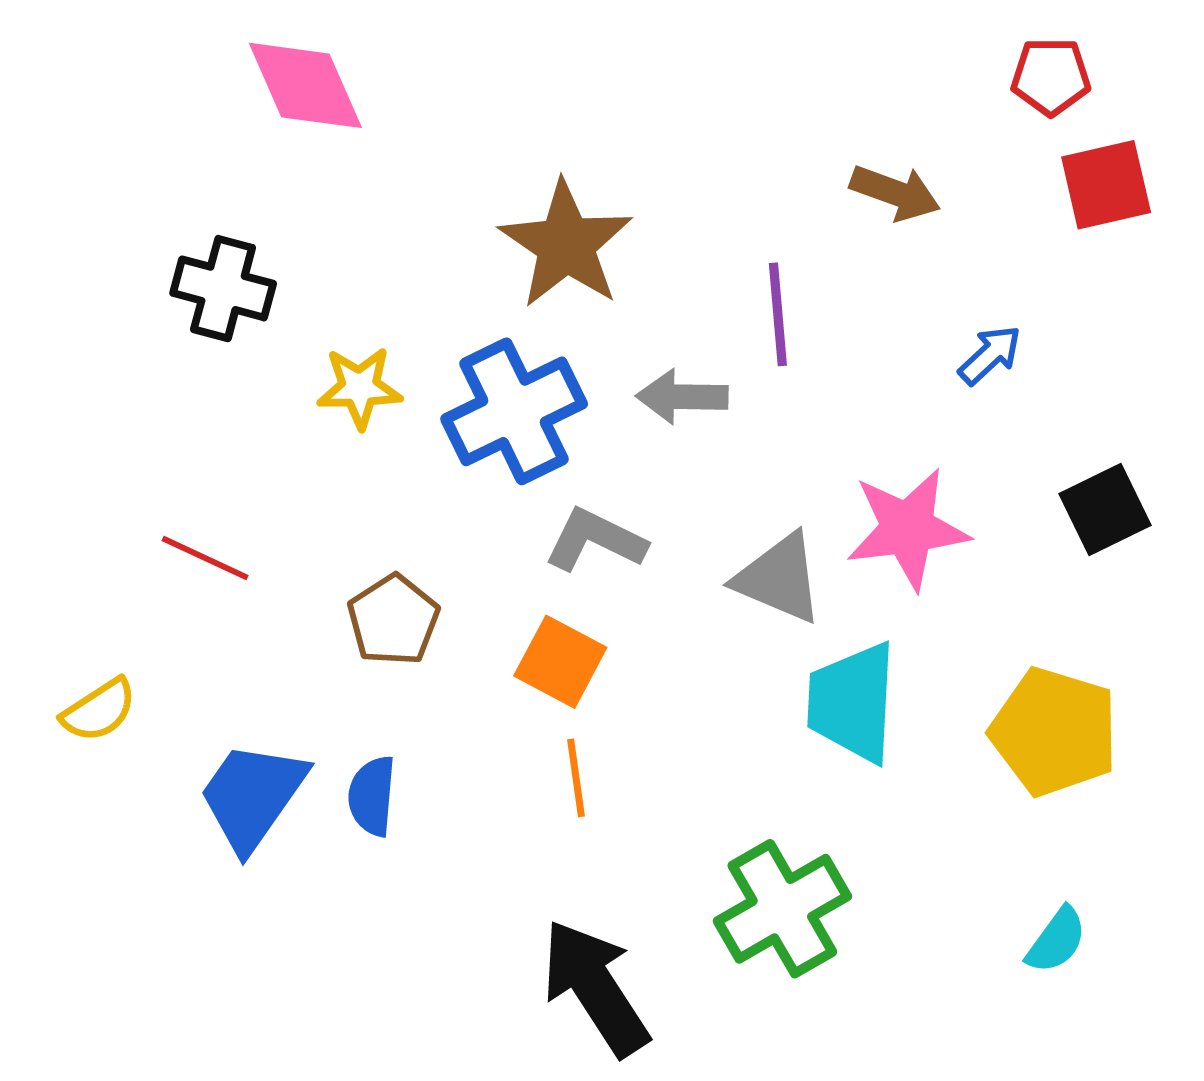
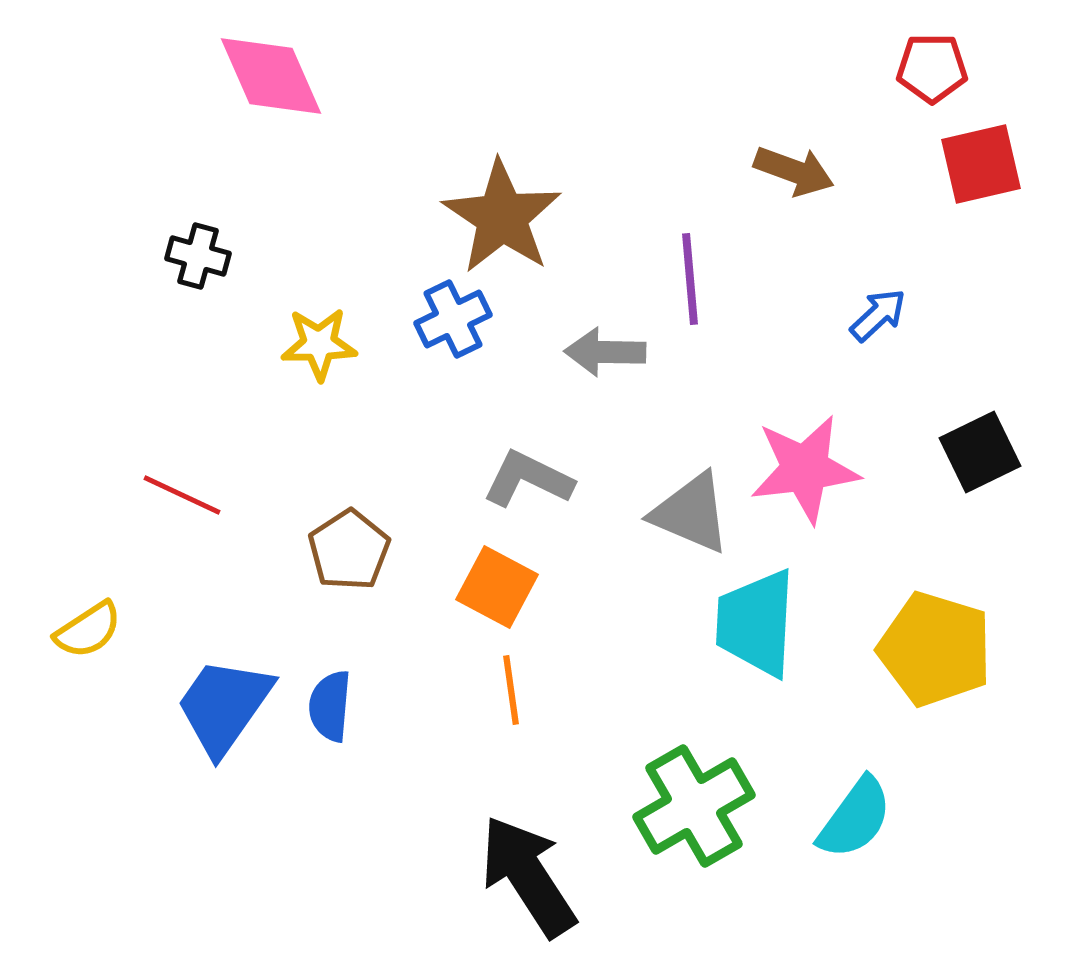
black cross: (223, 288) -> (198, 256), size x0.7
blue cross: (514, 411) -> (453, 319), moved, size x0.6
cyan semicircle: (1056, 940) -> (855, 818), moved, size x1.4

